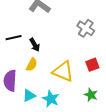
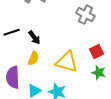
green star: (91, 95) -> (99, 73), moved

